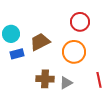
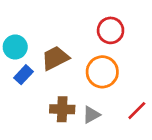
blue rectangle: (17, 54) -> (23, 75), turned -32
red line: (99, 80) -> (137, 111), turned 56

